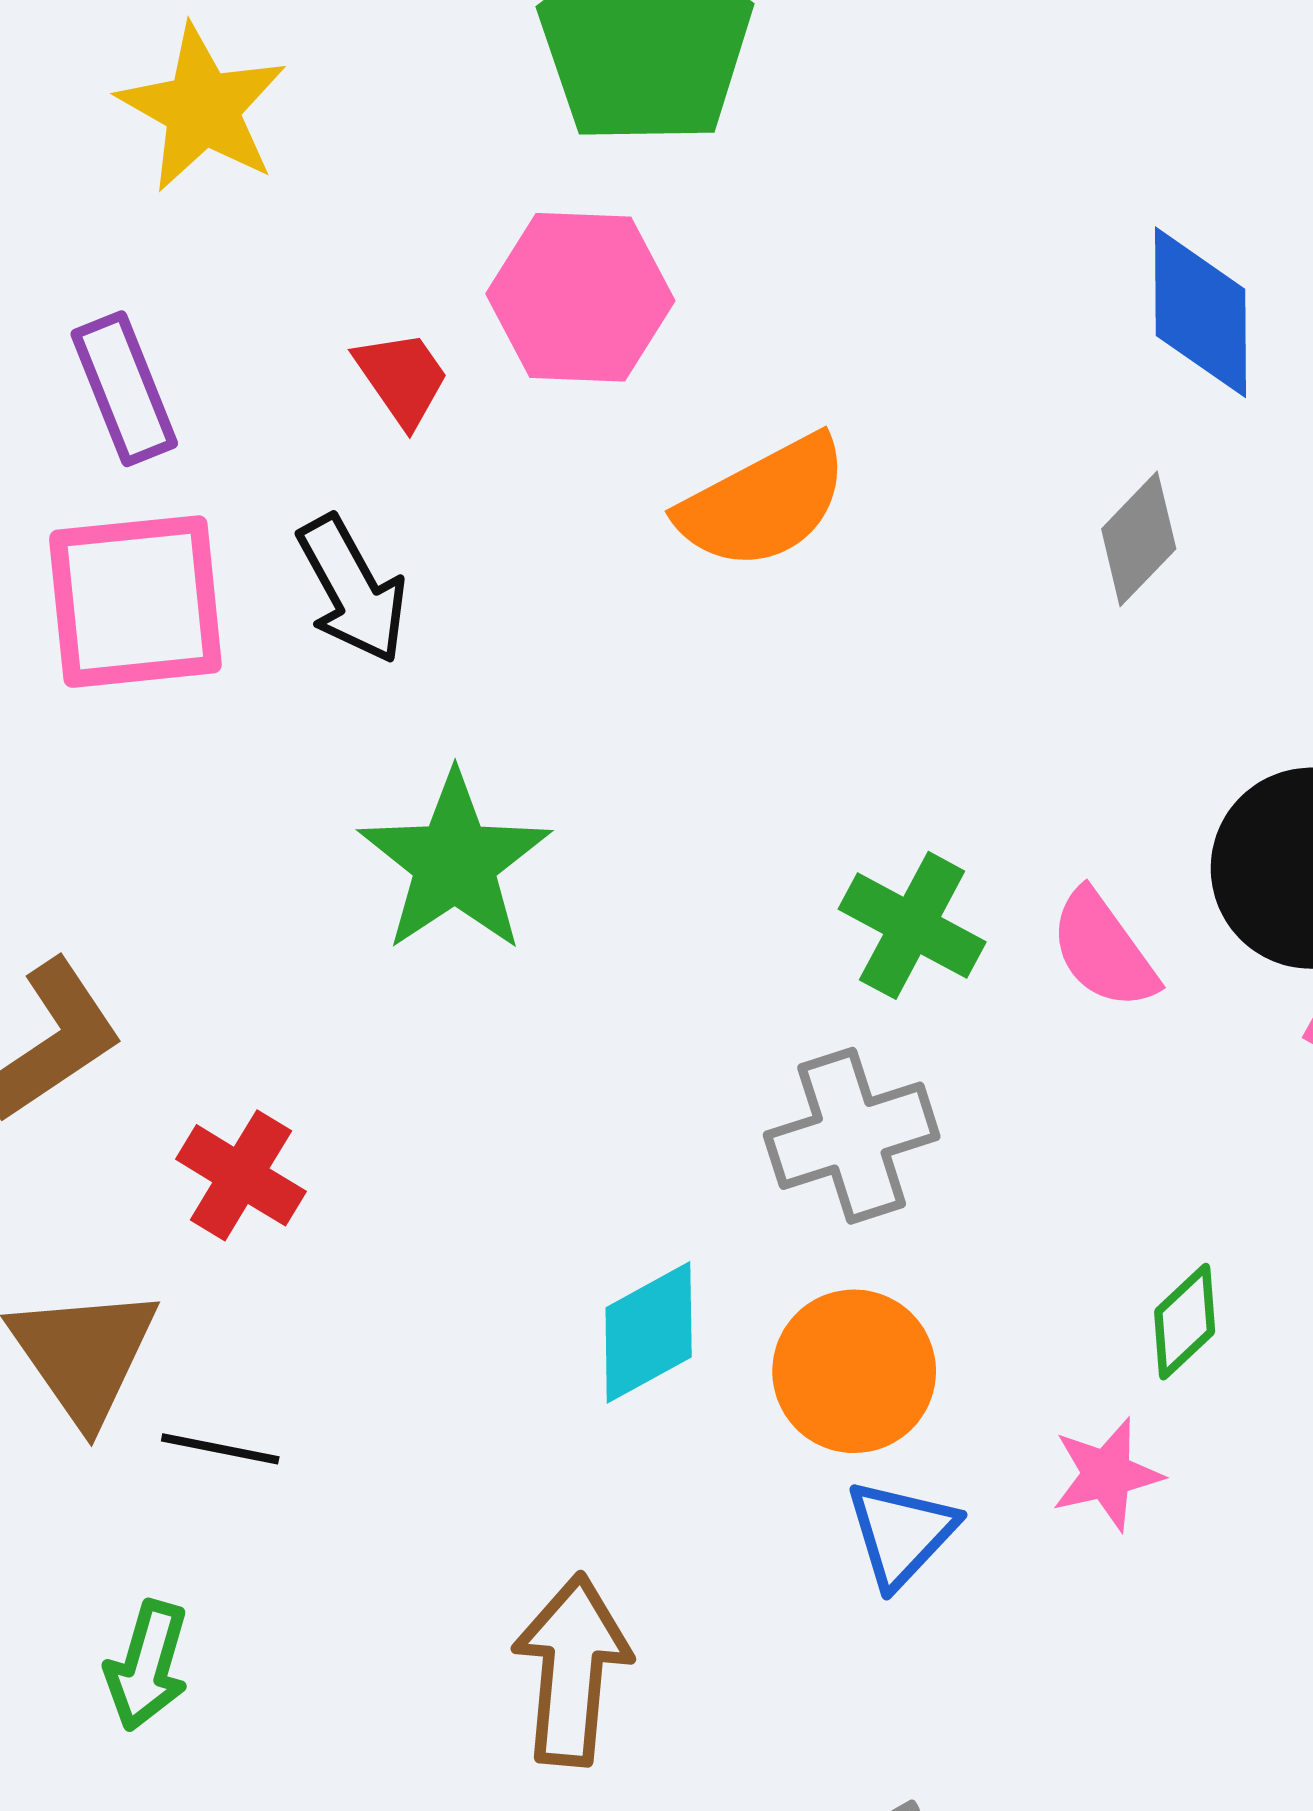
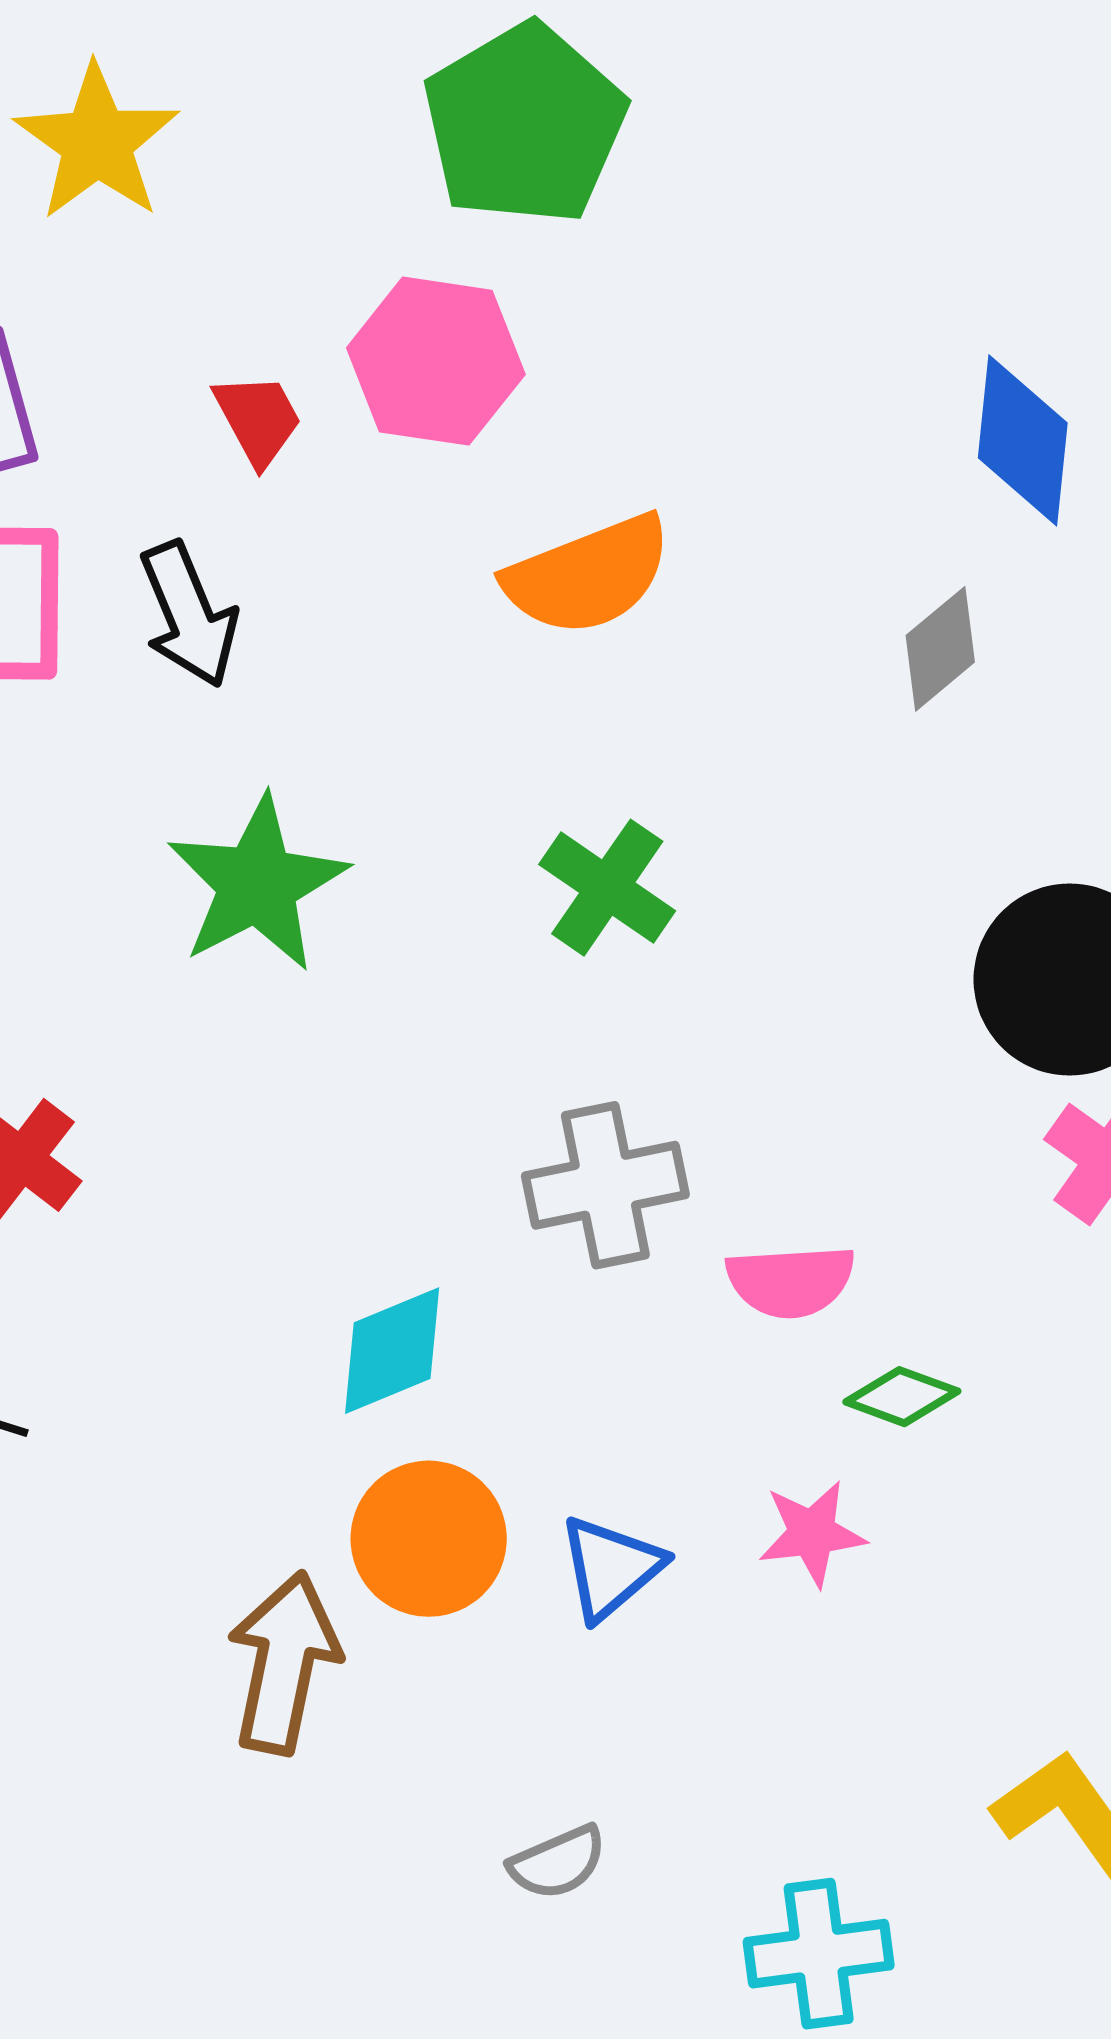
green cross: (912, 925) -> (607, 888), moved
pink semicircle: (1103, 950) -> (791, 1281), moved, turned -64
green diamond: (1185, 1322) -> (902, 1397), turned 57
orange circle: (854, 1371) -> (429, 1539), moved

